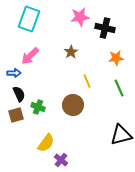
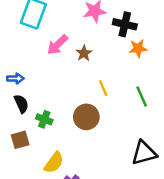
pink arrow: (30, 56) -> (57, 45), moved
orange star: (116, 58) -> (138, 48), moved
brown square: (16, 115) -> (20, 140), moved

